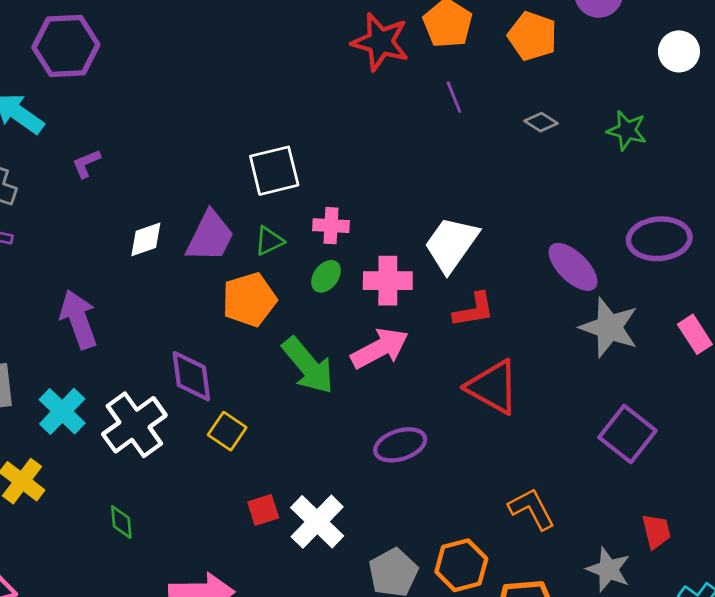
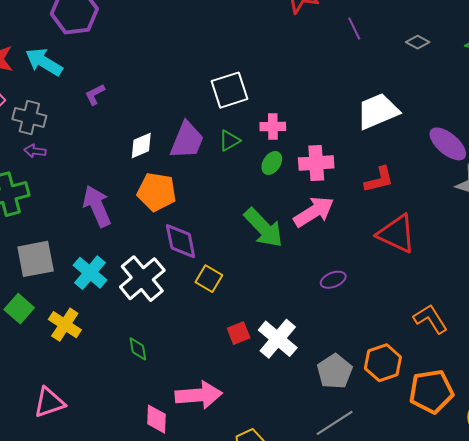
white trapezoid: (451, 244) -> (378, 111), moved, turned 36
orange pentagon: (249, 300) -> (157, 192), moved, turned 30
purple ellipse: (400, 445) -> (333, 280), size x0.7

